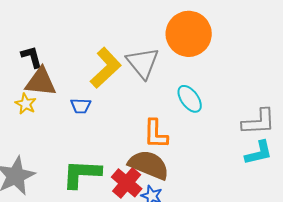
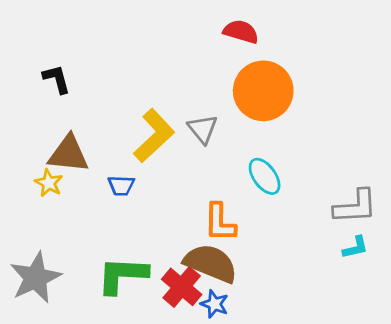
black L-shape: (32, 57) -> (57, 79), moved
gray triangle: (143, 63) -> (203, 129), size x0.7
cyan L-shape: (259, 153) -> (355, 247), size x0.7

